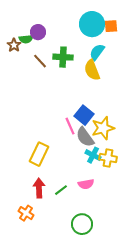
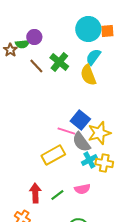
green cross: (63, 57) -> (59, 62), turned 36
pink line: (70, 126) -> (66, 131), turned -48
yellow rectangle: (39, 154) -> (53, 155), moved, turned 35
cyan cross: (93, 155) -> (89, 160), turned 35

